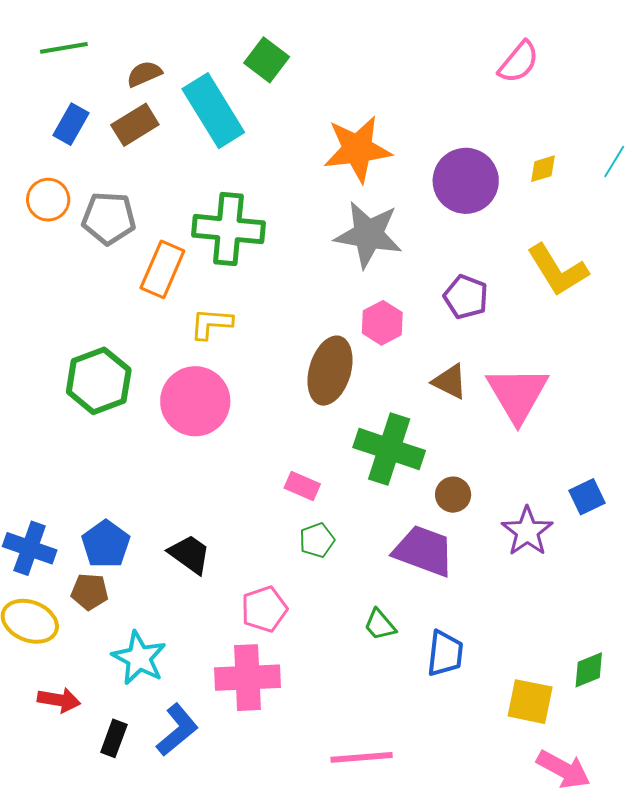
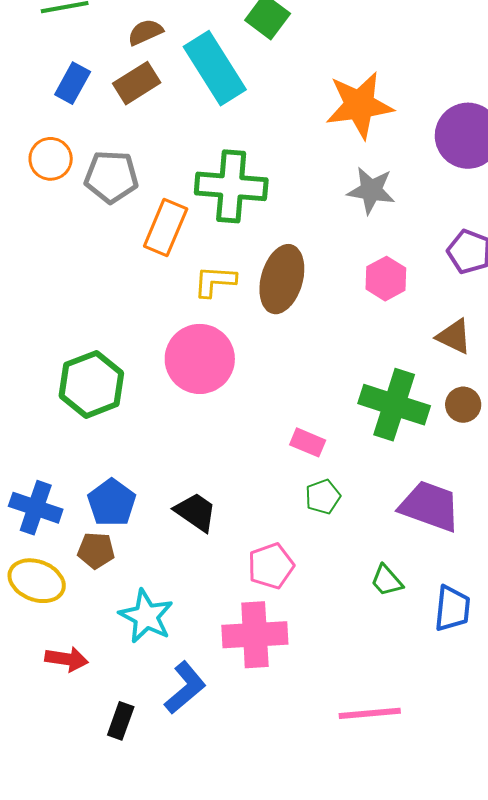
gray star: (368, 234) -> (371, 190), size x0.7
brown ellipse: (330, 371) -> (282, 279), moved
green hexagon: (99, 381) -> (91, 384), moved
brown circle: (453, 495) -> (463, 405), moved
black rectangle: (114, 738) -> (121, 721), moved

